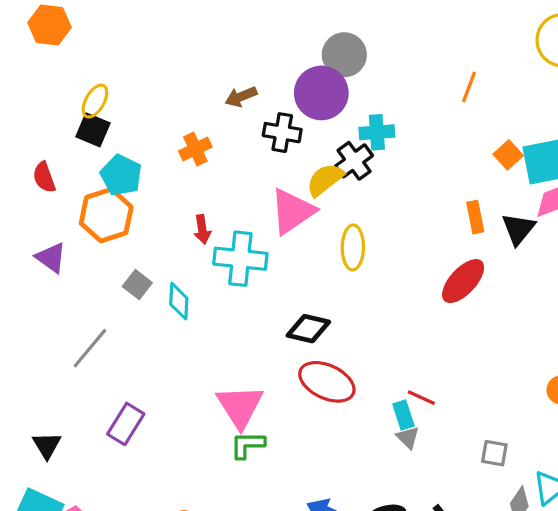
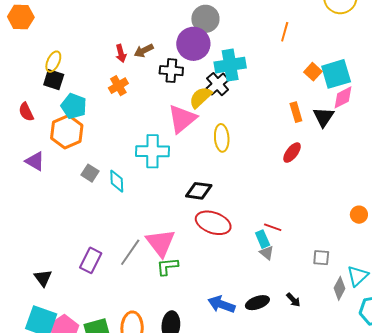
cyan cross: (377, 132) -> (230, 65), size x1.4
red arrow: (202, 229) -> (121, 53), moved
red ellipse: (463, 281) -> (292, 153), size x0.7
gray line: (90, 348) -> (130, 252), moved

